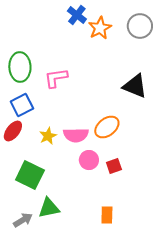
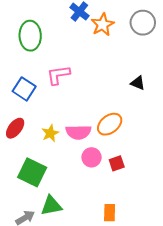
green ellipse: (20, 67) -> (30, 36), moved
black triangle: (135, 86) -> (138, 83), size x0.6
blue square: (22, 105) -> (24, 89), moved, turned -30

